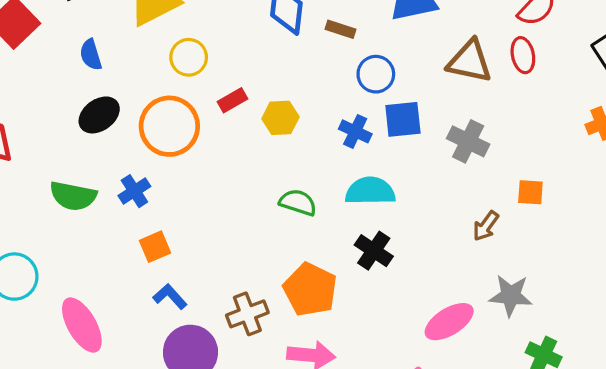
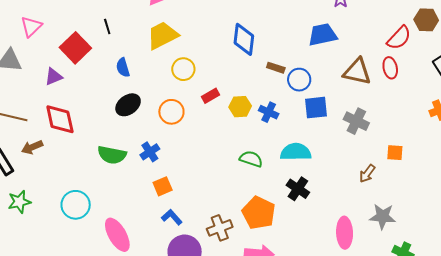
brown rectangle: (340, 29) -> (276, 68), moved
orange circle: (169, 126) -> (171, 112), size x0.7
blue cross: (355, 131) -> (269, 112), moved
pink ellipse: (449, 322) -> (345, 233), turned -60

